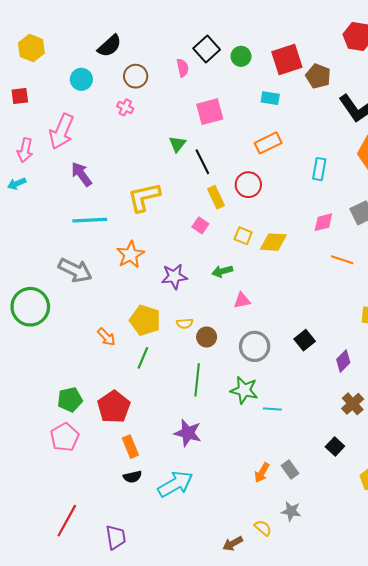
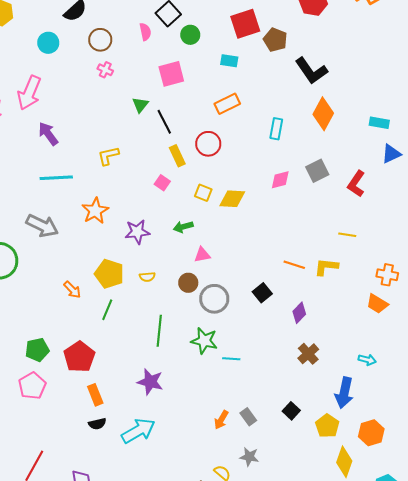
green circle: (241, 56) -> (190, 35), moved
pink cross: (125, 107) -> (105, 70), moved
yellow L-shape: (144, 197) -> (108, 156), size x0.7
orange line: (342, 260) -> (294, 265), moved
brown circle: (207, 337) -> (188, 283), moved
black square: (335, 447) -> (291, 411), moved

